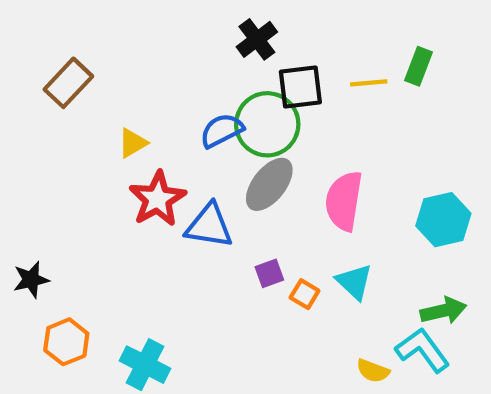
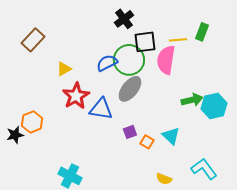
pink semicircle: (344, 201) -> (166, 60), moved
green arrow: (443, 311) -> (192, 100), moved
orange hexagon: (66, 342) -> (32, 122), moved
yellow semicircle: (373, 371) -> (164, 179), moved

